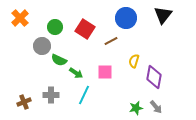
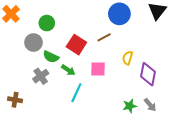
red square: (85, 29) -> (76, 45), moved
gray cross: (51, 95) -> (41, 76), moved, turned -35
brown cross: (24, 102) -> (15, 100), turned 32

